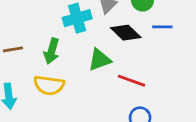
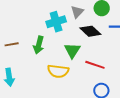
green triangle: (99, 60) -> (72, 50), turned -36
yellow semicircle: (49, 85) -> (58, 71), moved

